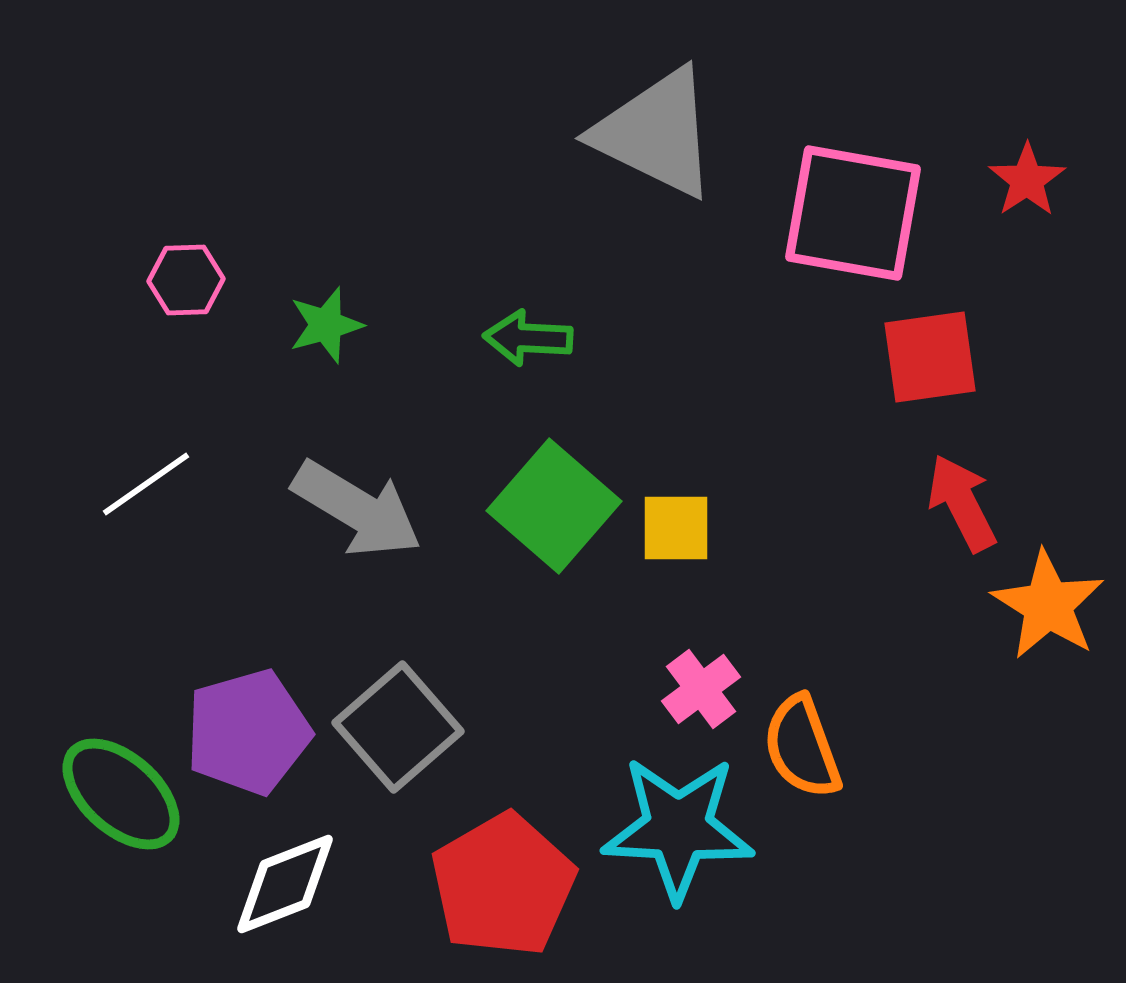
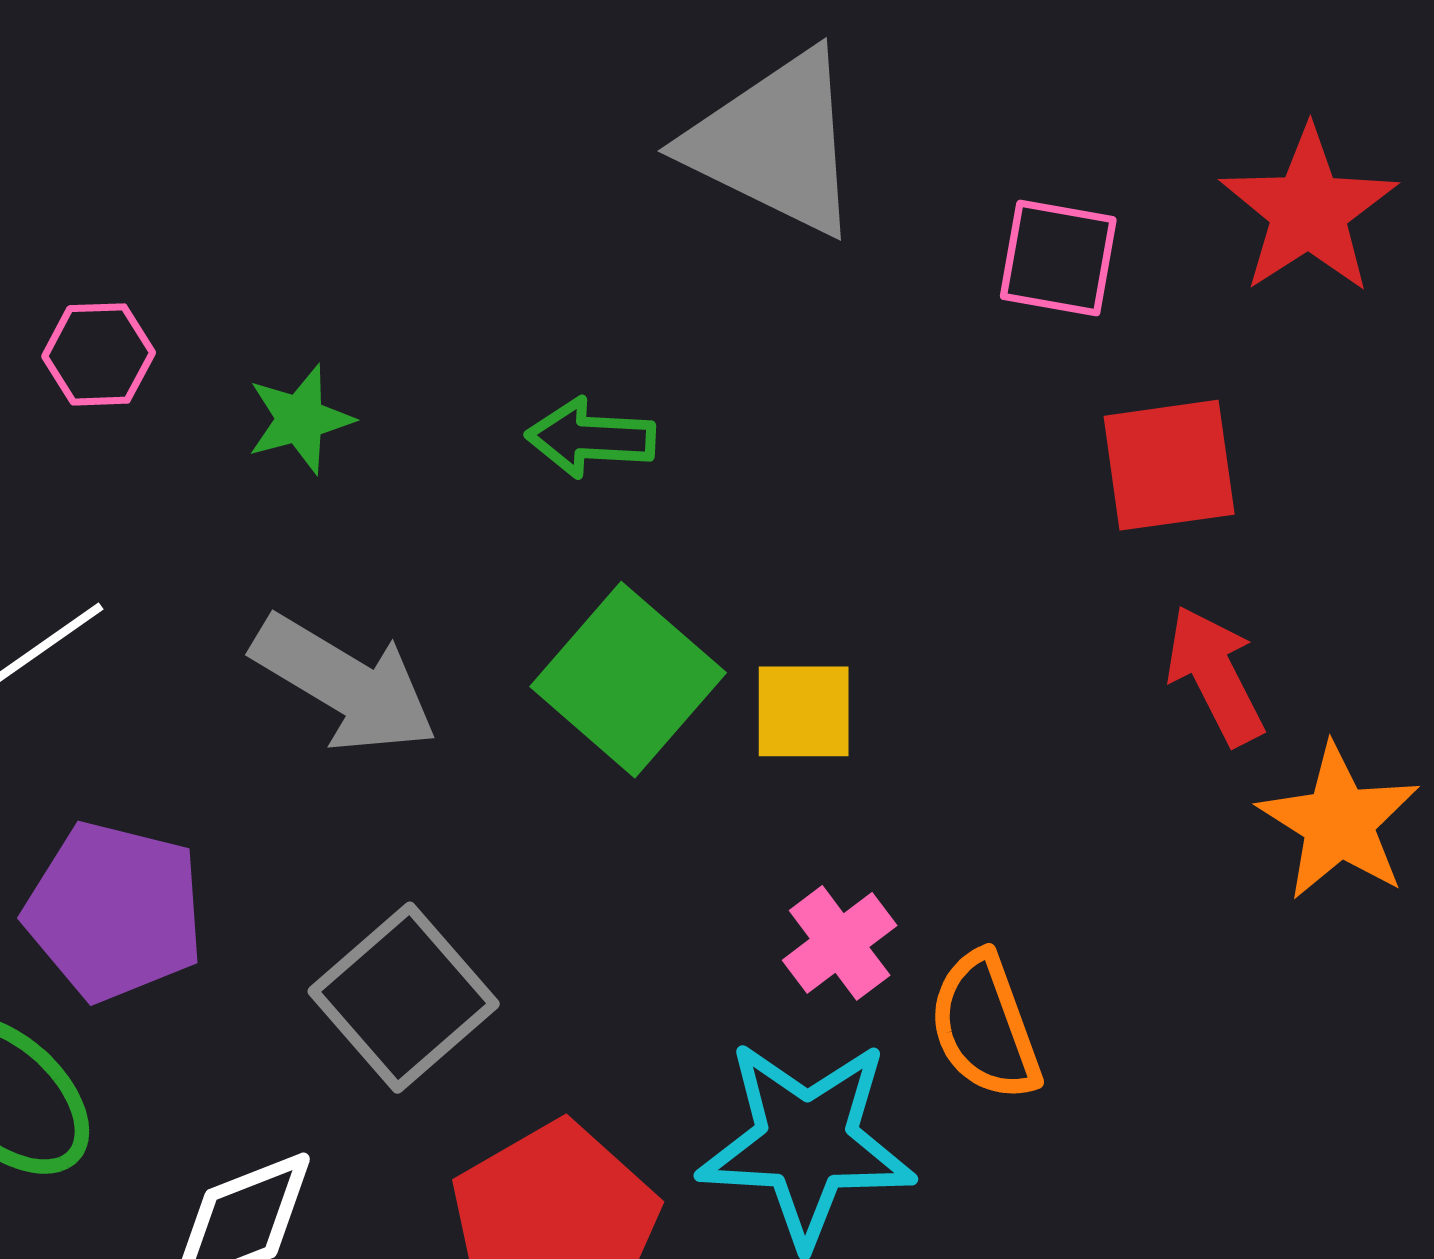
red star: (1027, 180) -> (1309, 211), size x1.6
pink square: (853, 213) -> (1058, 258), size x0.6
purple pentagon: (248, 732) -> (114, 911), moved, turned 30

